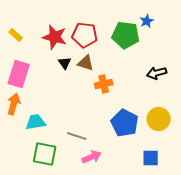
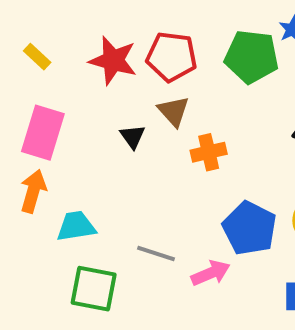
black triangle: (65, 63) -> (133, 137), moved
brown triangle: (86, 63) -> (174, 111), turned 30
pink arrow: (92, 157) -> (211, 273), moved

